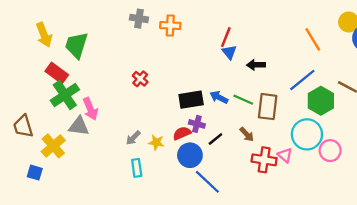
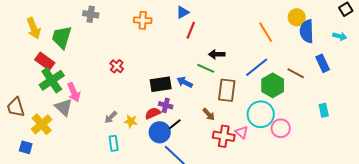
gray cross: (139, 19) -> (91, 14), moved
blue triangle: (229, 52) -> (183, 12), moved, turned 40
green line: (243, 100) -> (206, 68), moved
gray triangle: (79, 126) -> (64, 107), turned 36
black line: (215, 139) -> (175, 124), moved

